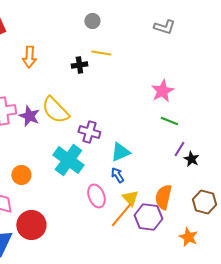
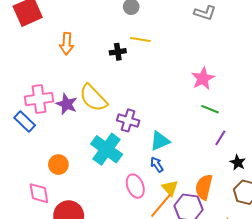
black star: (191, 159) -> (238, 162), moved

